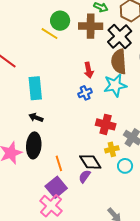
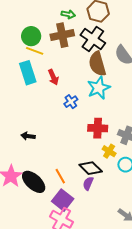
yellow line: (50, 34) -> (35, 51), moved
red arrow: (89, 70) -> (53, 77), moved
cyan rectangle: (35, 88) -> (28, 73), moved
black ellipse: (34, 145) -> (34, 182), moved, turned -40
yellow cross: (112, 149) -> (109, 151), turned -32

